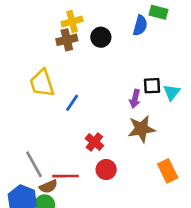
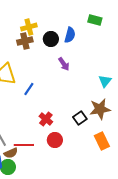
blue semicircle: (140, 25) -> (70, 35), moved
black square: (152, 86) -> (80, 118), moved, turned -32
purple arrow: (135, 99) -> (64, 64), moved, turned -48
brown star: (141, 129) -> (100, 109), moved

